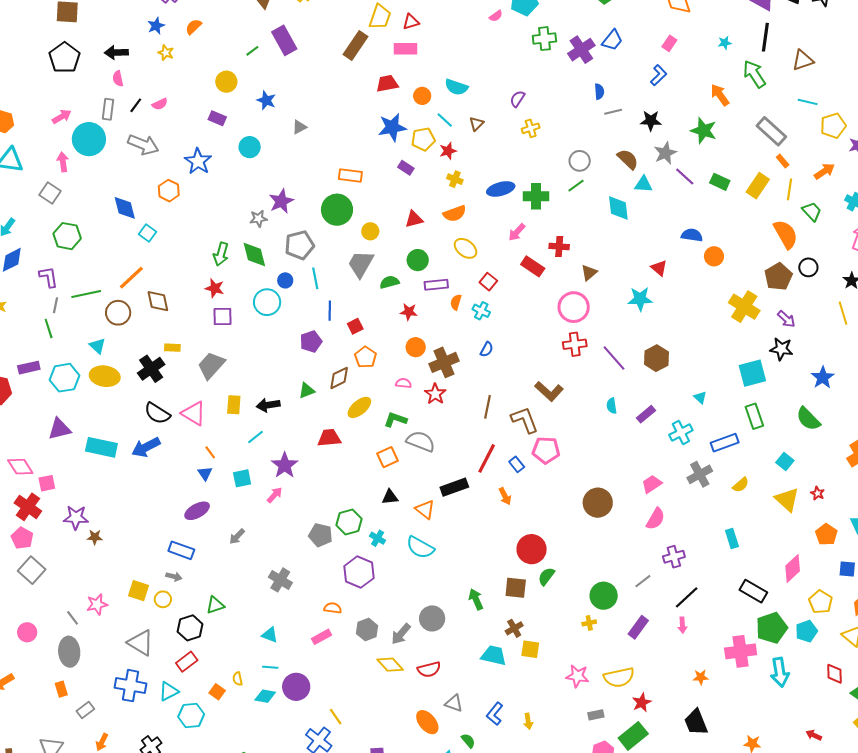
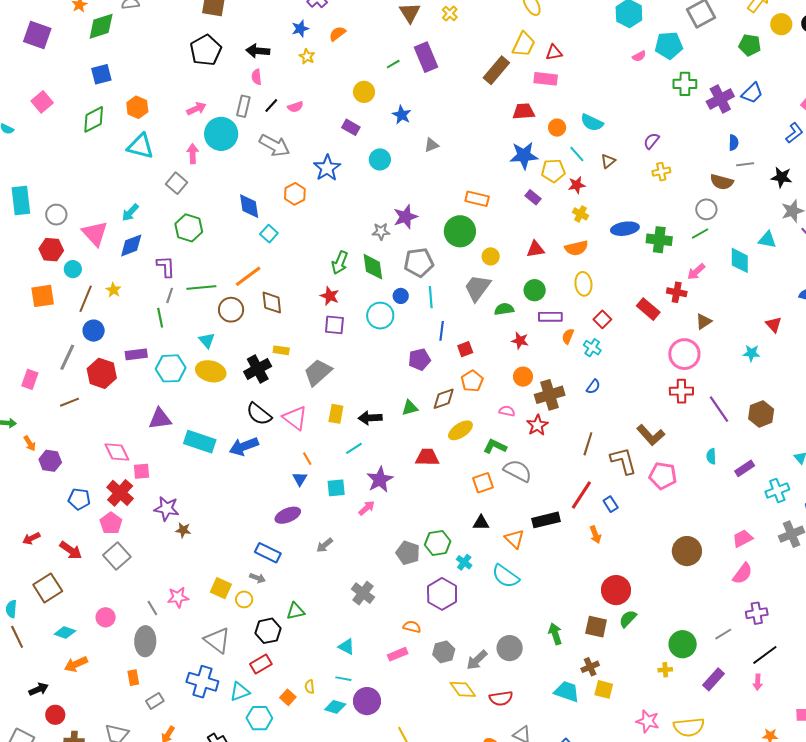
brown semicircle: (628, 159) -> (722, 182), moved, turned 145
pink arrow: (517, 232) -> (696, 272), moved
yellow ellipse: (466, 248) -> (583, 284), turned 40
cyan star: (640, 299) -> (751, 353), size x0.7
pink pentagon: (546, 450) -> (663, 476), moved

